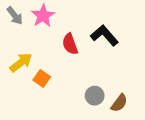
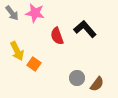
pink star: (43, 16) -> (35, 13), turned -30
yellow arrow: (21, 62) -> (17, 51), turned 102

